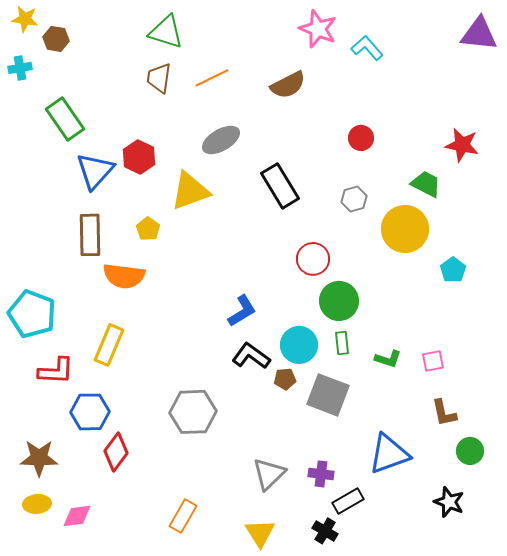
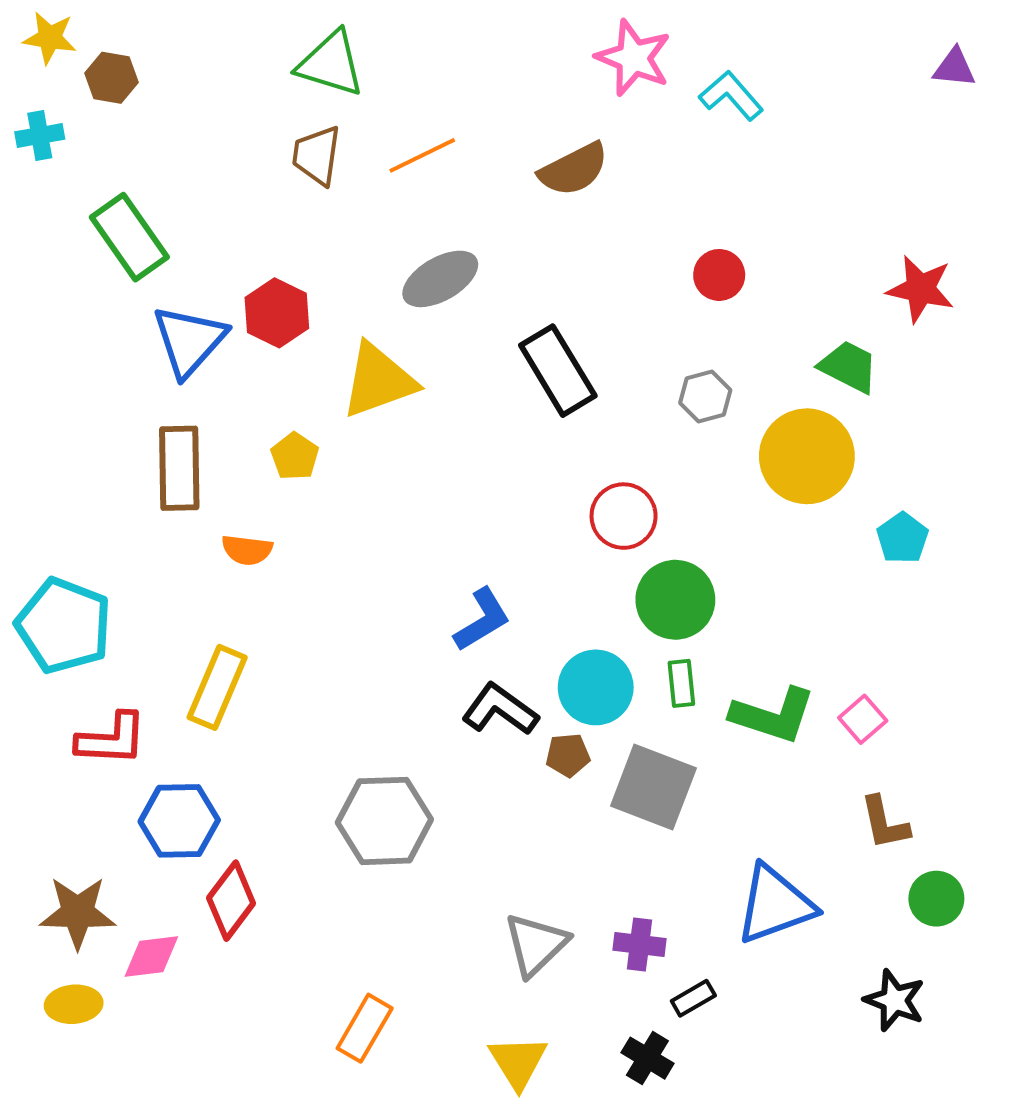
purple triangle: (479, 34) -> (954, 68), size x0.6
orange semicircle: (124, 276) -> (247, 550), size x0.6
green L-shape: (388, 359) -> (773, 715), size x1.6
pink square: (433, 361) -> (863, 719), turned -30
black rectangle: (348, 501) -> (693, 998), size x0.7
pink diamond: (77, 516) -> (151, 956), moved

